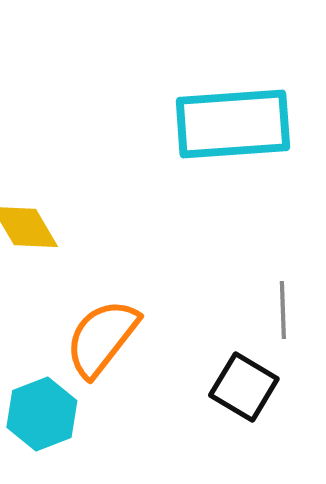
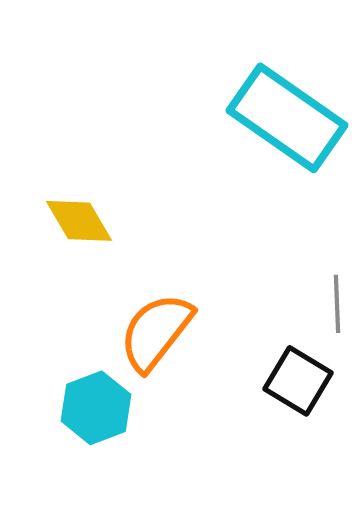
cyan rectangle: (233, 124) -> (287, 118), turned 39

